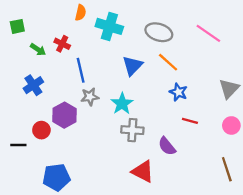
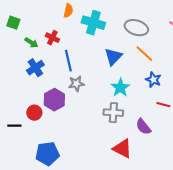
green square: (17, 26) -> (13, 23), turned 32
blue cross: (33, 85) -> (35, 68), moved
cyan star: (122, 104) -> (120, 88), moved

